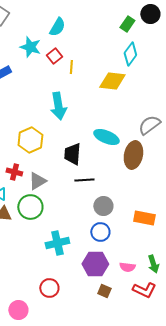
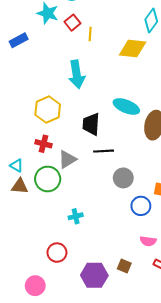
red cross: (14, 172) -> (44, 144), moved
gray triangle: (37, 181) -> (67, 159), moved
blue circle: (100, 232) -> (141, 206), moved
cyan cross: (57, 243) -> (76, 216), size x0.6
purple hexagon: (95, 264) -> (94, 275), moved
red circle: (49, 288) -> (57, 253), moved

